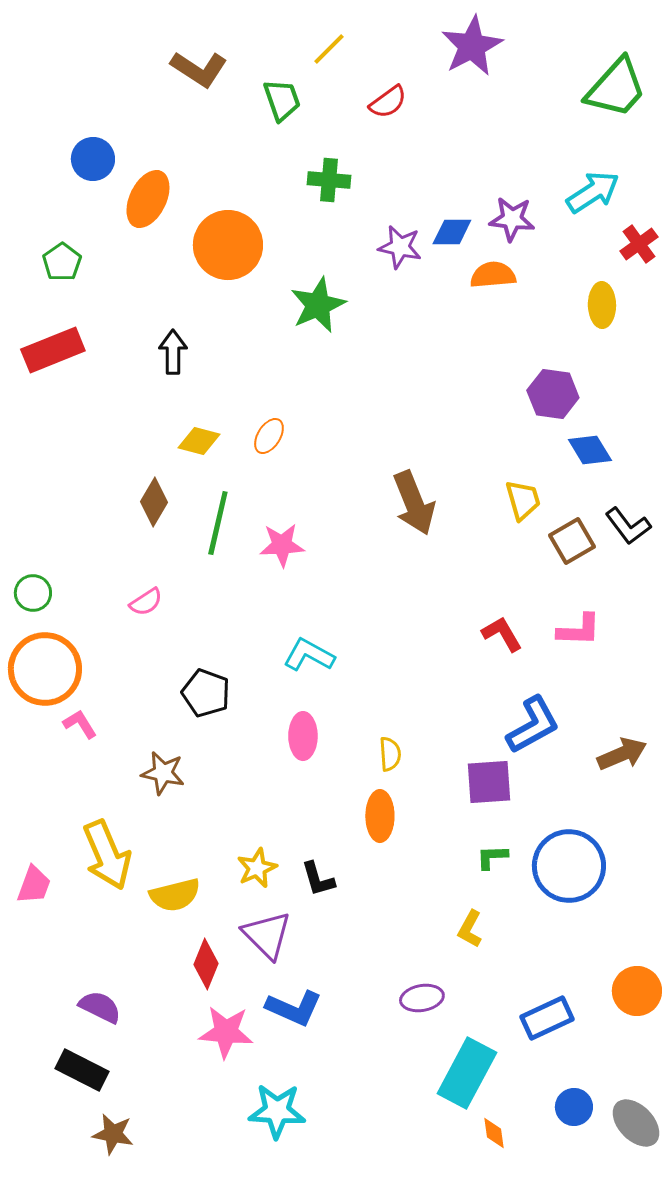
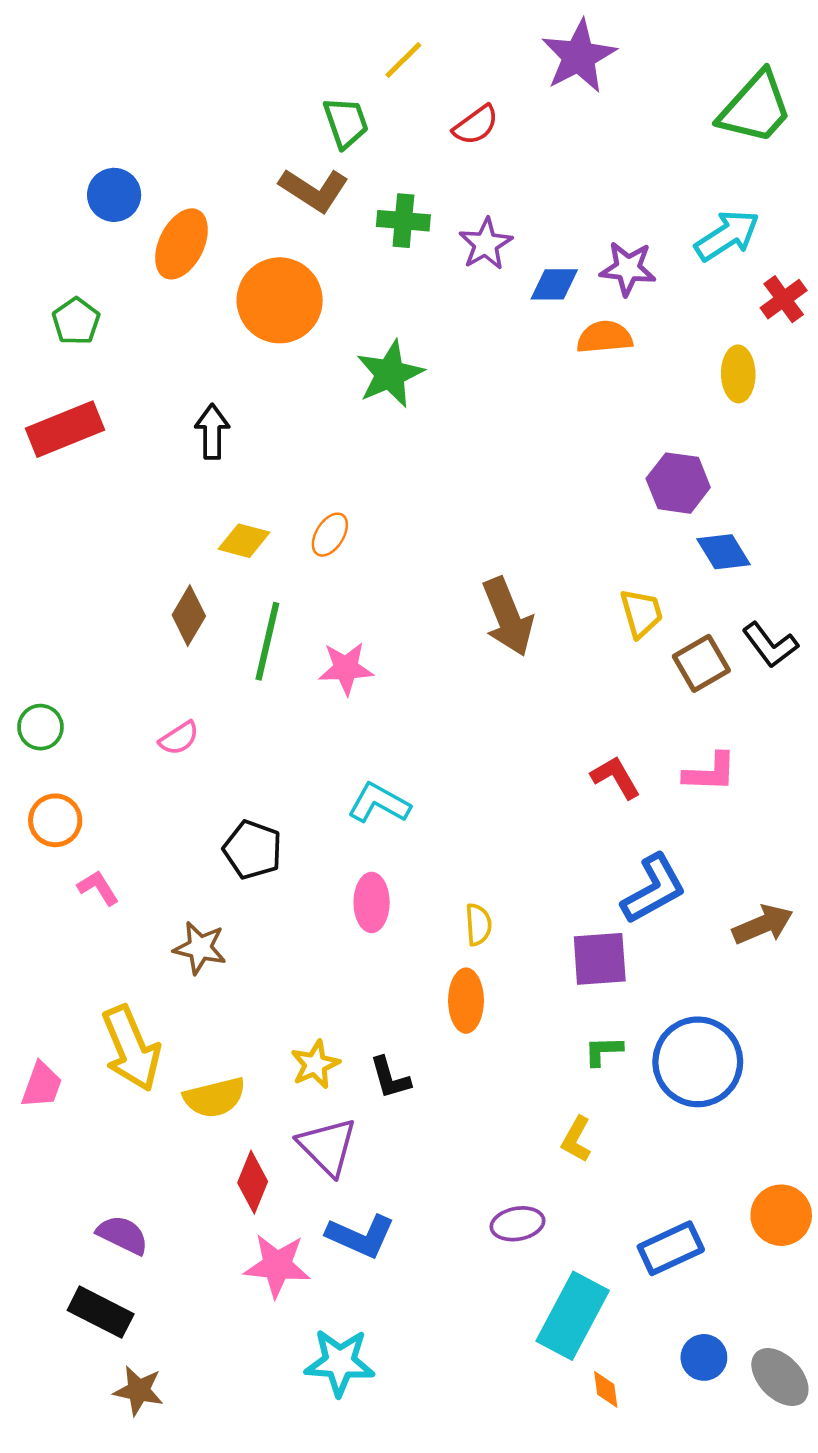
brown L-shape: (199, 69) -> (314, 190), moved
purple star: (400, 247) -> (486, 244), moved, turned 30
orange circle: (45, 669) -> (55, 820), size x0.6

